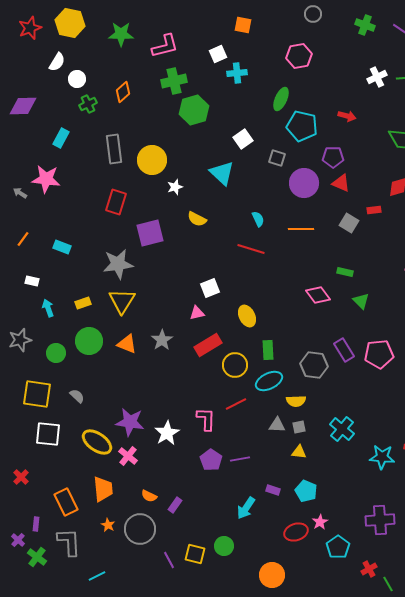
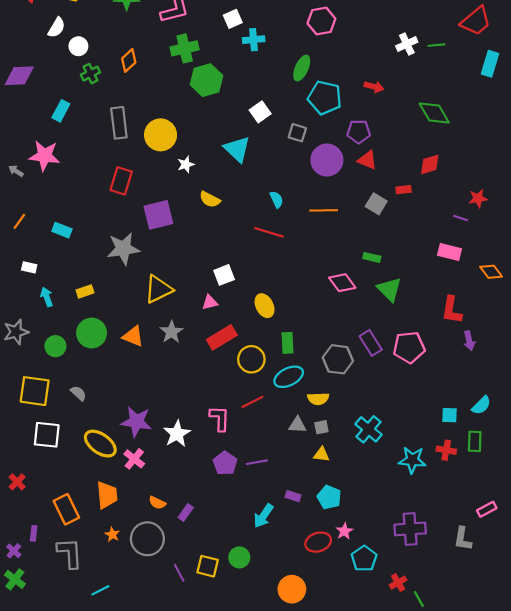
yellow triangle: (122, 301) -> (158, 289), moved, turned 32
green triangle: (361, 301) -> (389, 289), size x1.4
green cross: (37, 557) -> (15, 579), moved

